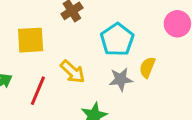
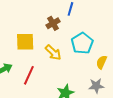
yellow arrow: (73, 72) -> (53, 53), moved
gray star: (121, 79) -> (96, 86), moved

